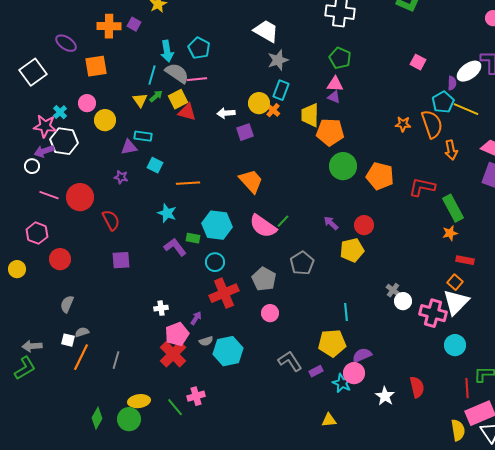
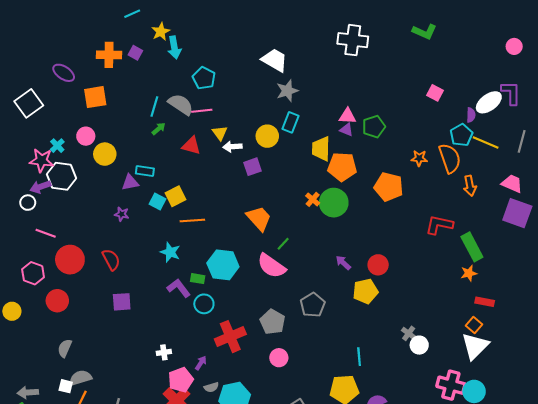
cyan arrow: (167, 51) -> (174, 47), moved
green pentagon: (340, 58) -> (374, 127), moved, turned 30
yellow square: (178, 99) -> (175, 196), moved
yellow triangle: (140, 100) -> (220, 133), moved
orange cross: (273, 110) -> (313, 199), moved
green circle: (343, 166) -> (334, 203), moved
orange pentagon: (380, 176) -> (389, 187), moved
red circle: (80, 197) -> (70, 260), moved
green line: (283, 221) -> (283, 244), moved
cyan circle: (215, 262) -> (204, 304), moved
pink cross: (433, 313) -> (451, 385), moved
gray semicircle: (82, 332) -> (81, 378), size x1.5

